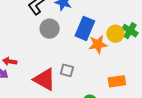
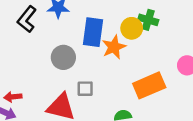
gray circle: (50, 29) -> (63, 57), moved
orange rectangle: (117, 81) -> (149, 85), size x1.4

